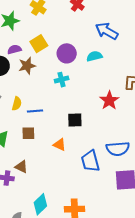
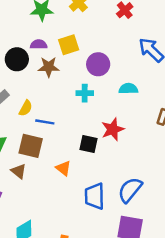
cyan semicircle: (94, 56) -> (128, 89), moved
red star: (109, 100) -> (113, 129), moved
brown square: (28, 133) -> (31, 146), size x1.5
blue semicircle: (118, 149) -> (130, 190), turned 120
brown triangle: (21, 167) -> (19, 171), moved

